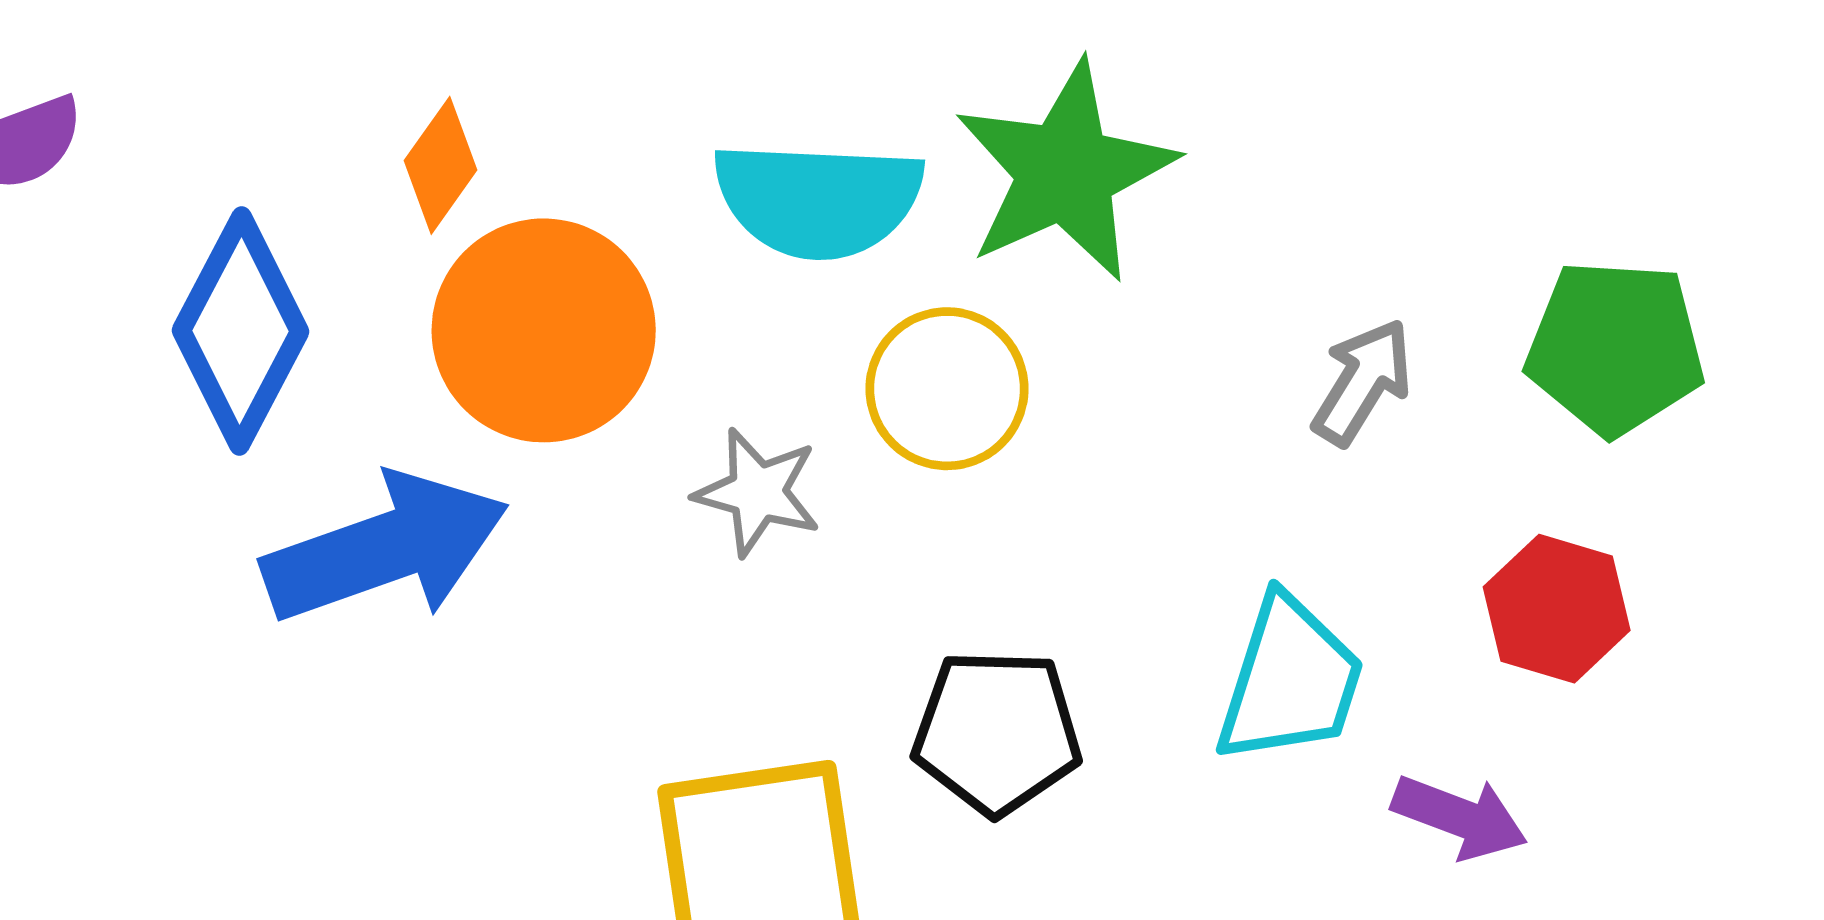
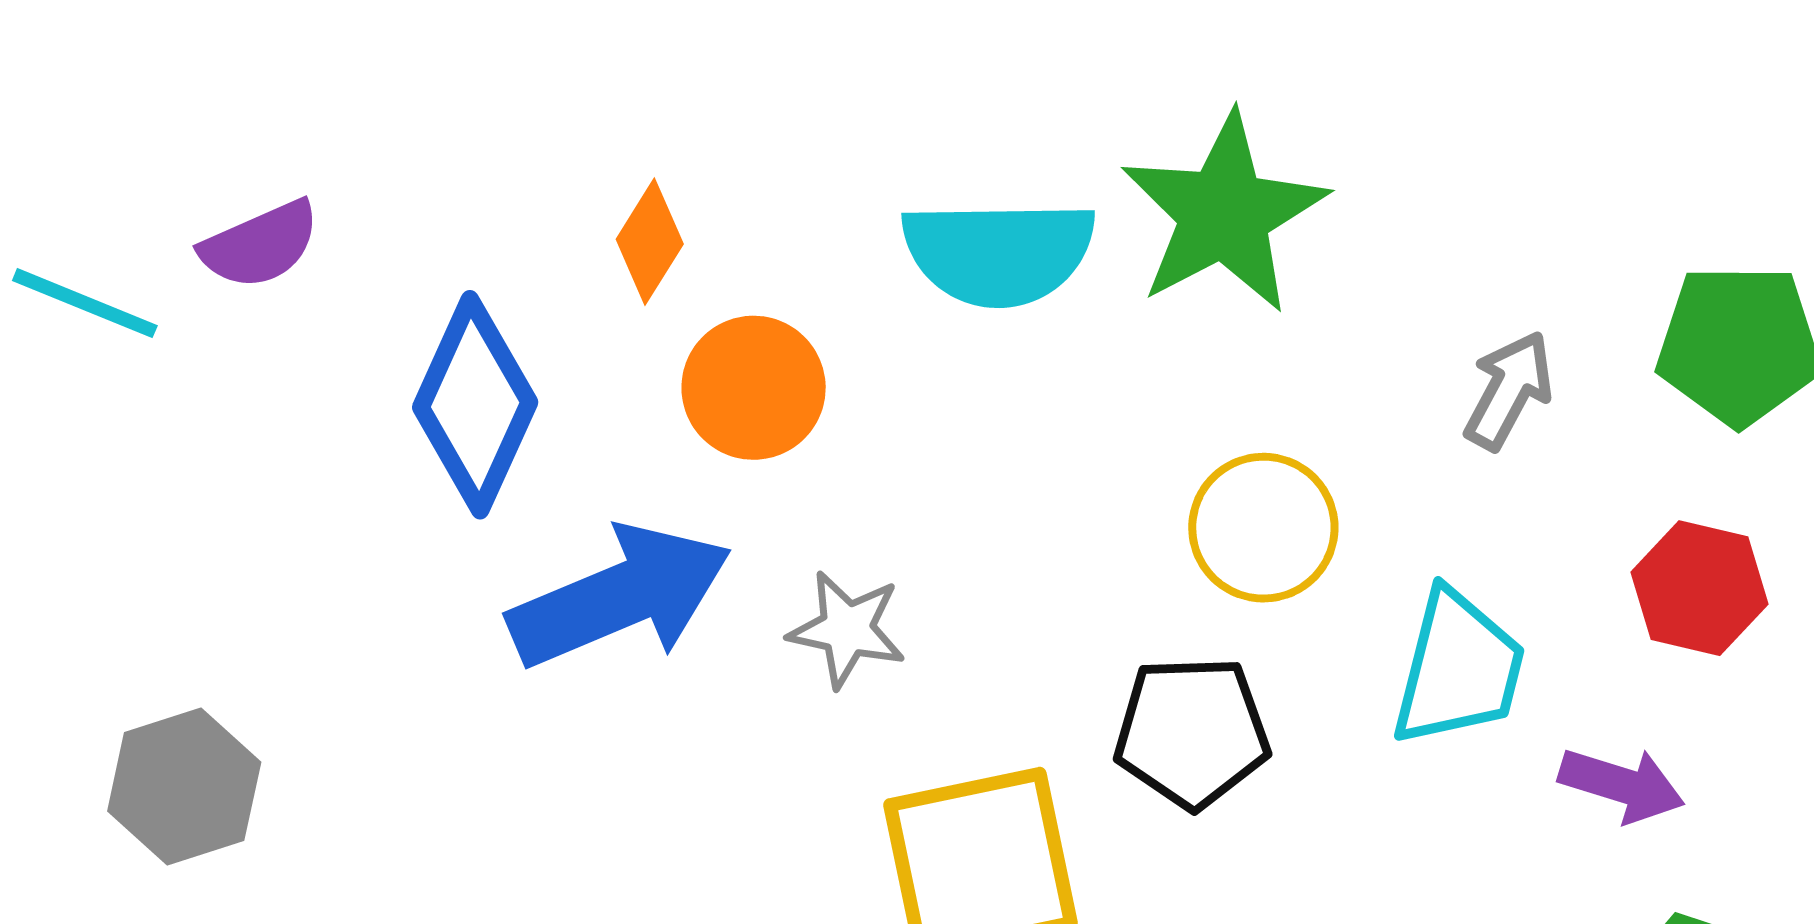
orange circle: (544, 330) -> (754, 388), size x0.7
yellow circle: (947, 389) -> (1263, 528), moved
gray star: (758, 492) -> (847, 629), moved

